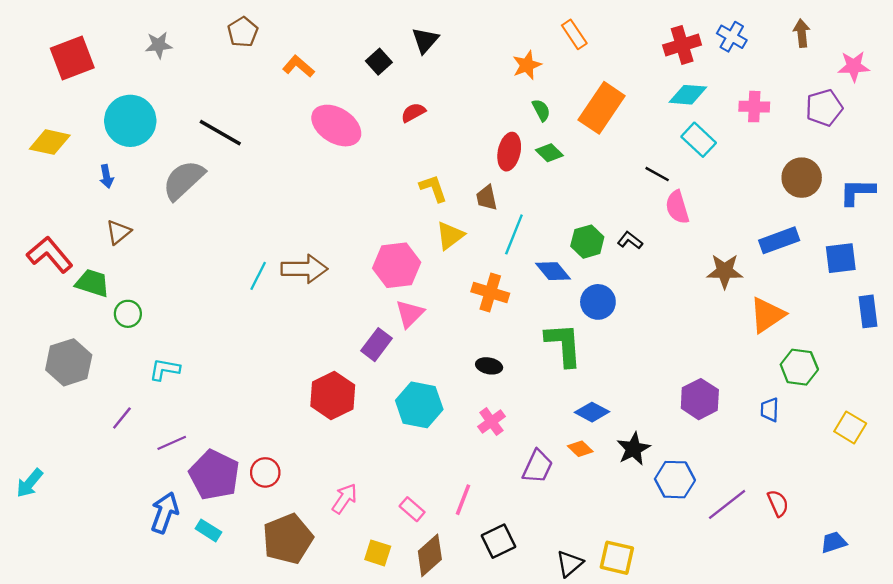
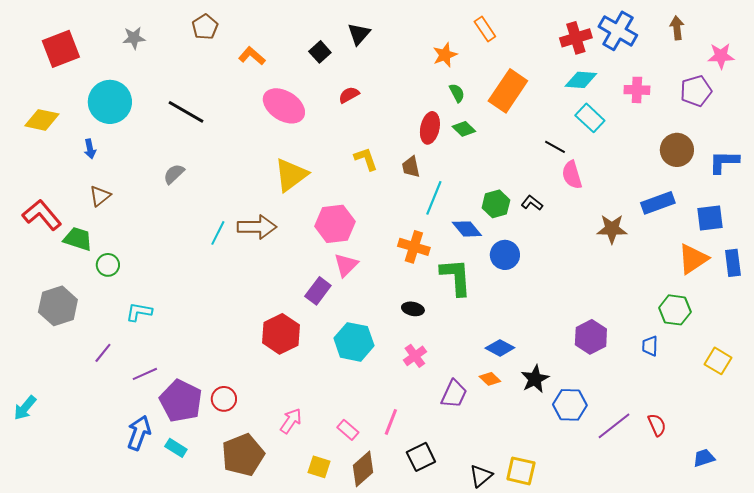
blue cross: (732, 37) -> (618, 31), size x1.5
gray semicircle: (184, 180) -> (174, 174), moved, size x0.6
yellow triangle: (450, 236) -> (291, 175), moved, size x1.4
orange triangle: (767, 315) -> (693, 259), moved
green L-shape: (564, 345) -> (456, 277), moved

